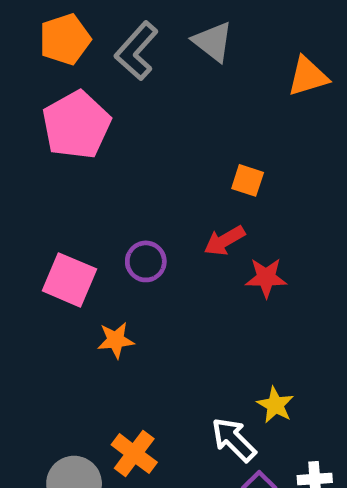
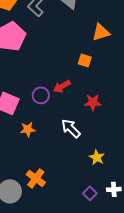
orange triangle: (308, 76) -> (101, 32), moved
red arrow: (224, 241) -> (62, 86), moved
white arrow: (234, 440) -> (71, 128), moved

